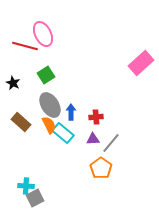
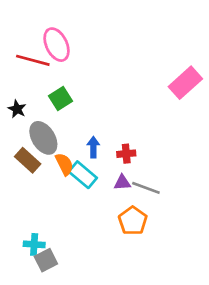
gray ellipse: (50, 105) -> (43, 138), moved
gray line: (111, 143) -> (146, 188), turned 70

